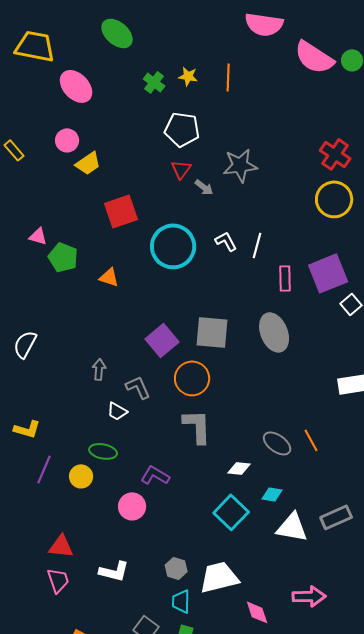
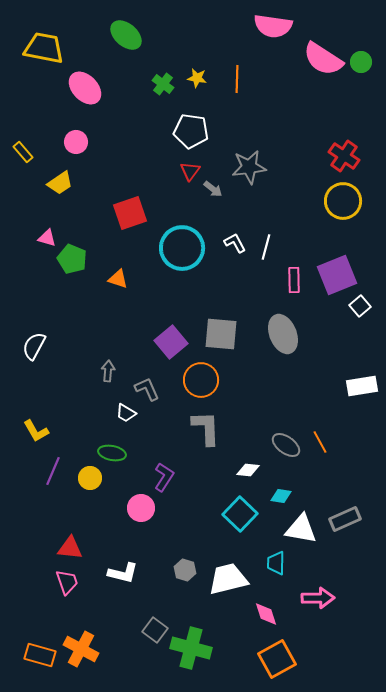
yellow trapezoid: (88, 163) -> (60, 183), moved
yellow L-shape: (27, 429) -> (36, 431), turned 44
purple L-shape: (155, 475) -> (164, 477), turned 92
cyan trapezoid: (181, 601) -> (276, 563), moved

